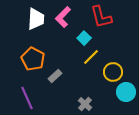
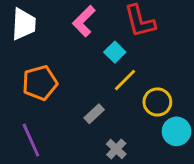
white trapezoid: (36, 19) -> (24, 24), moved
orange pentagon: (33, 59) -> (40, 83), turned 30
gray rectangle: (55, 76) -> (94, 114), moved

